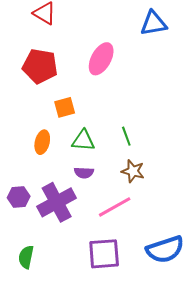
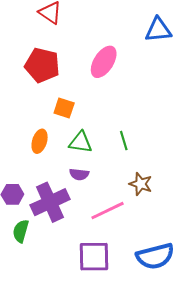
orange square: (65, 107) -> (64, 108), turned 30
brown star: (133, 171) -> (141, 184), moved
green semicircle: (26, 257) -> (21, 231), moved

